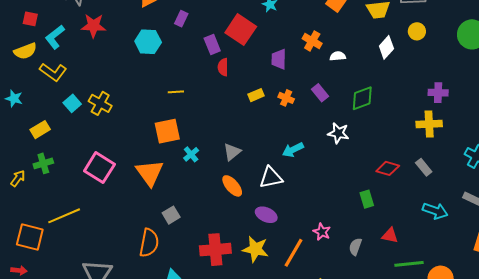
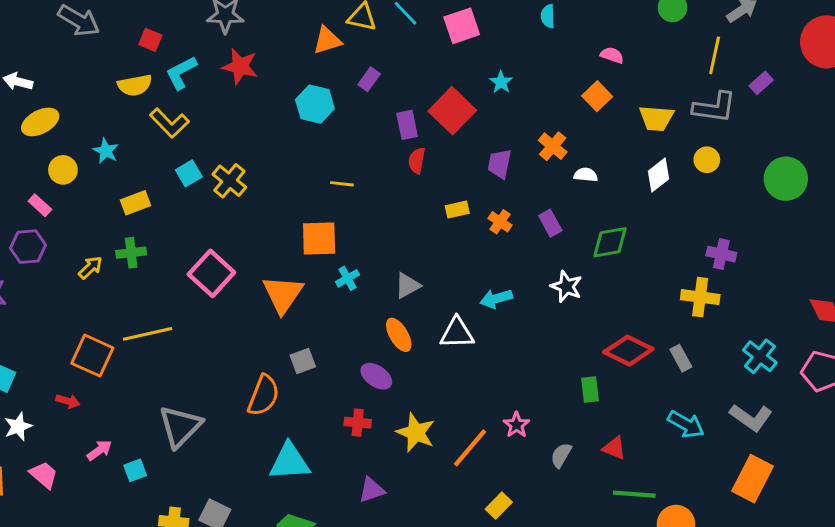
red diamond: (388, 168) -> (628, 351), size x1.4
purple ellipse: (266, 215) -> (376, 376), moved
red cross: (215, 250) -> (358, 423), size x0.6

